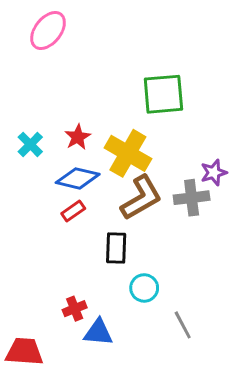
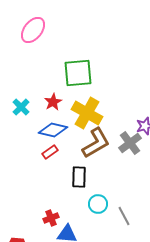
green square: (163, 94) -> (78, 73), moved
gray cross: (192, 198) -> (130, 143), turned -30
gray line: (183, 325) -> (124, 216), moved

